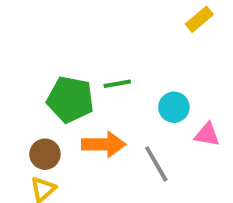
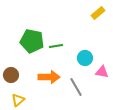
green pentagon: (70, 99) -> (32, 41), moved
brown circle: (45, 154) -> (11, 75), moved

